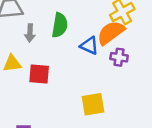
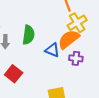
red square: (39, 74) -> (14, 74), turned 36

